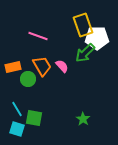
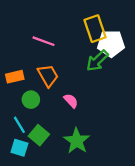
pink semicircle: (62, 66) -> (71, 101), moved
green circle: (28, 79) -> (31, 100), moved
green square: (34, 118) -> (39, 135), turned 30
green star: (83, 119) -> (77, 141), moved, size x1.6

